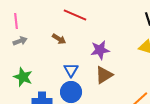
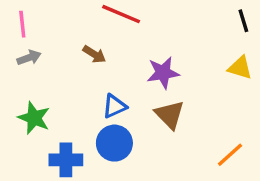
blue triangle: (71, 70) -> (114, 106), turned 35
brown triangle: (104, 75) -> (170, 115), turned -42

